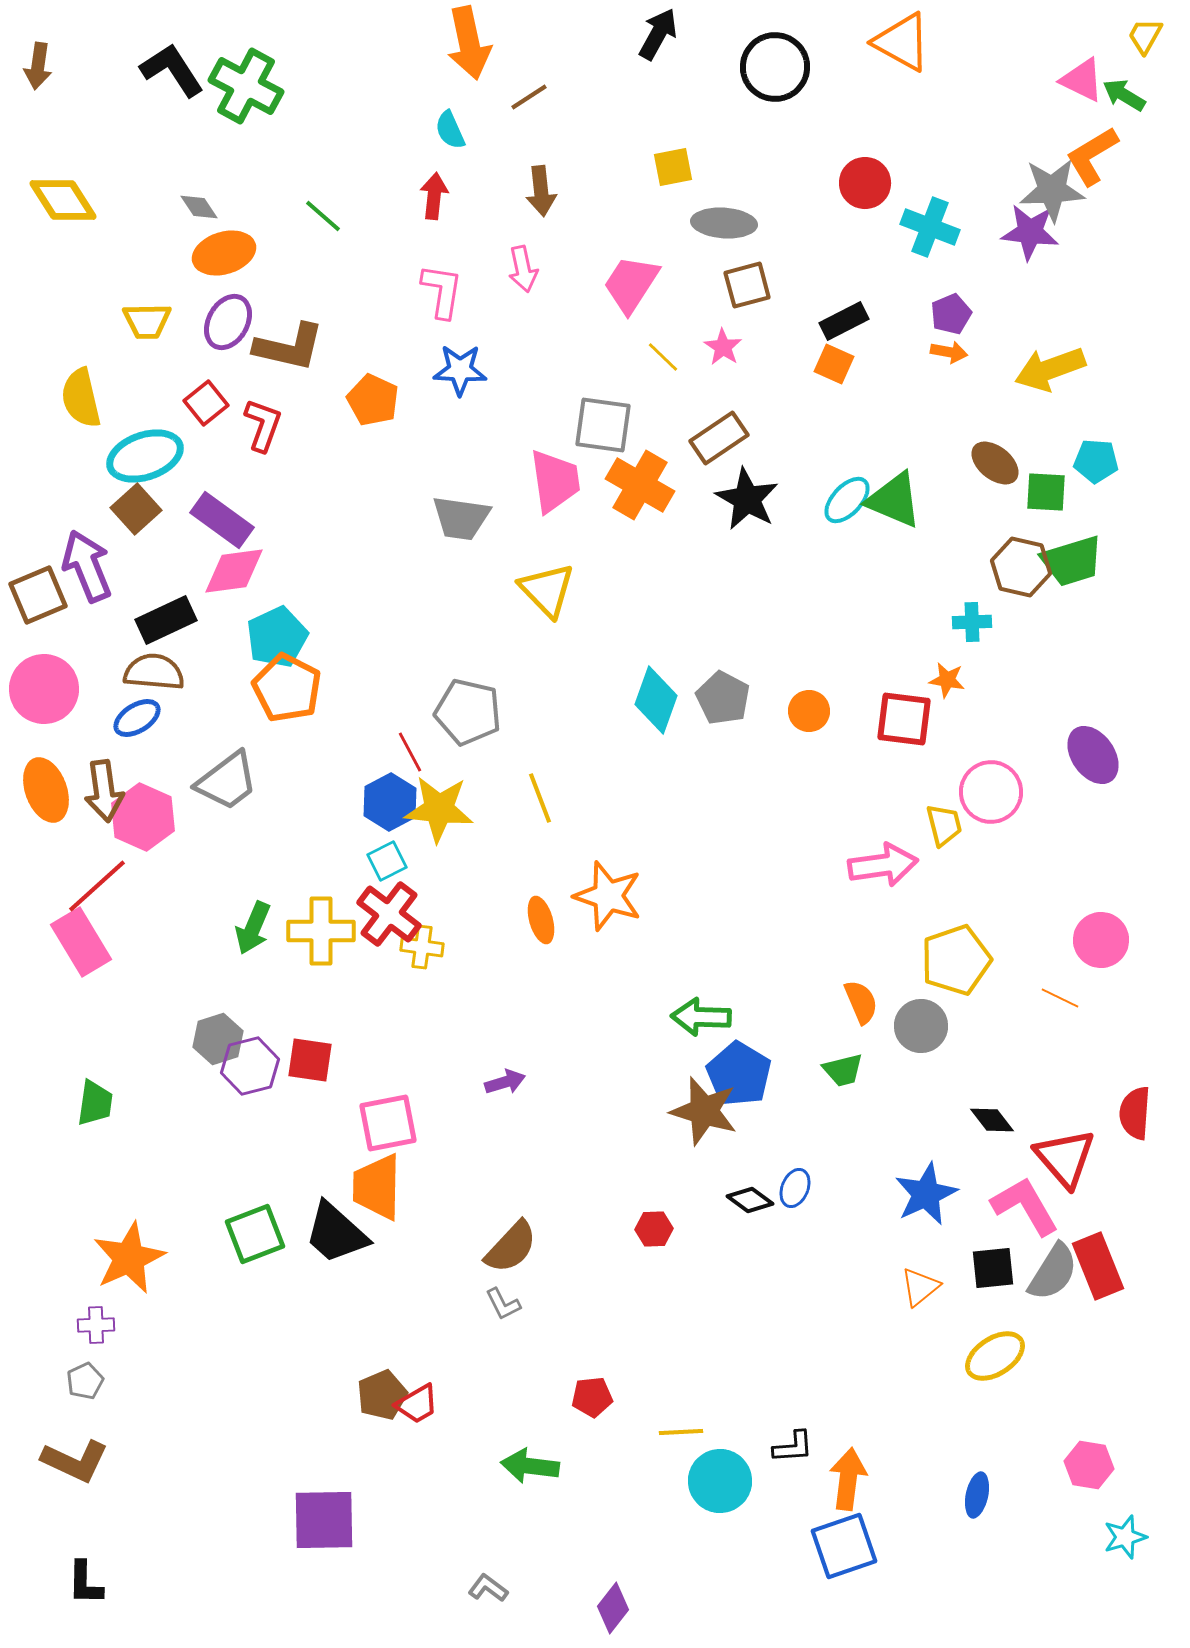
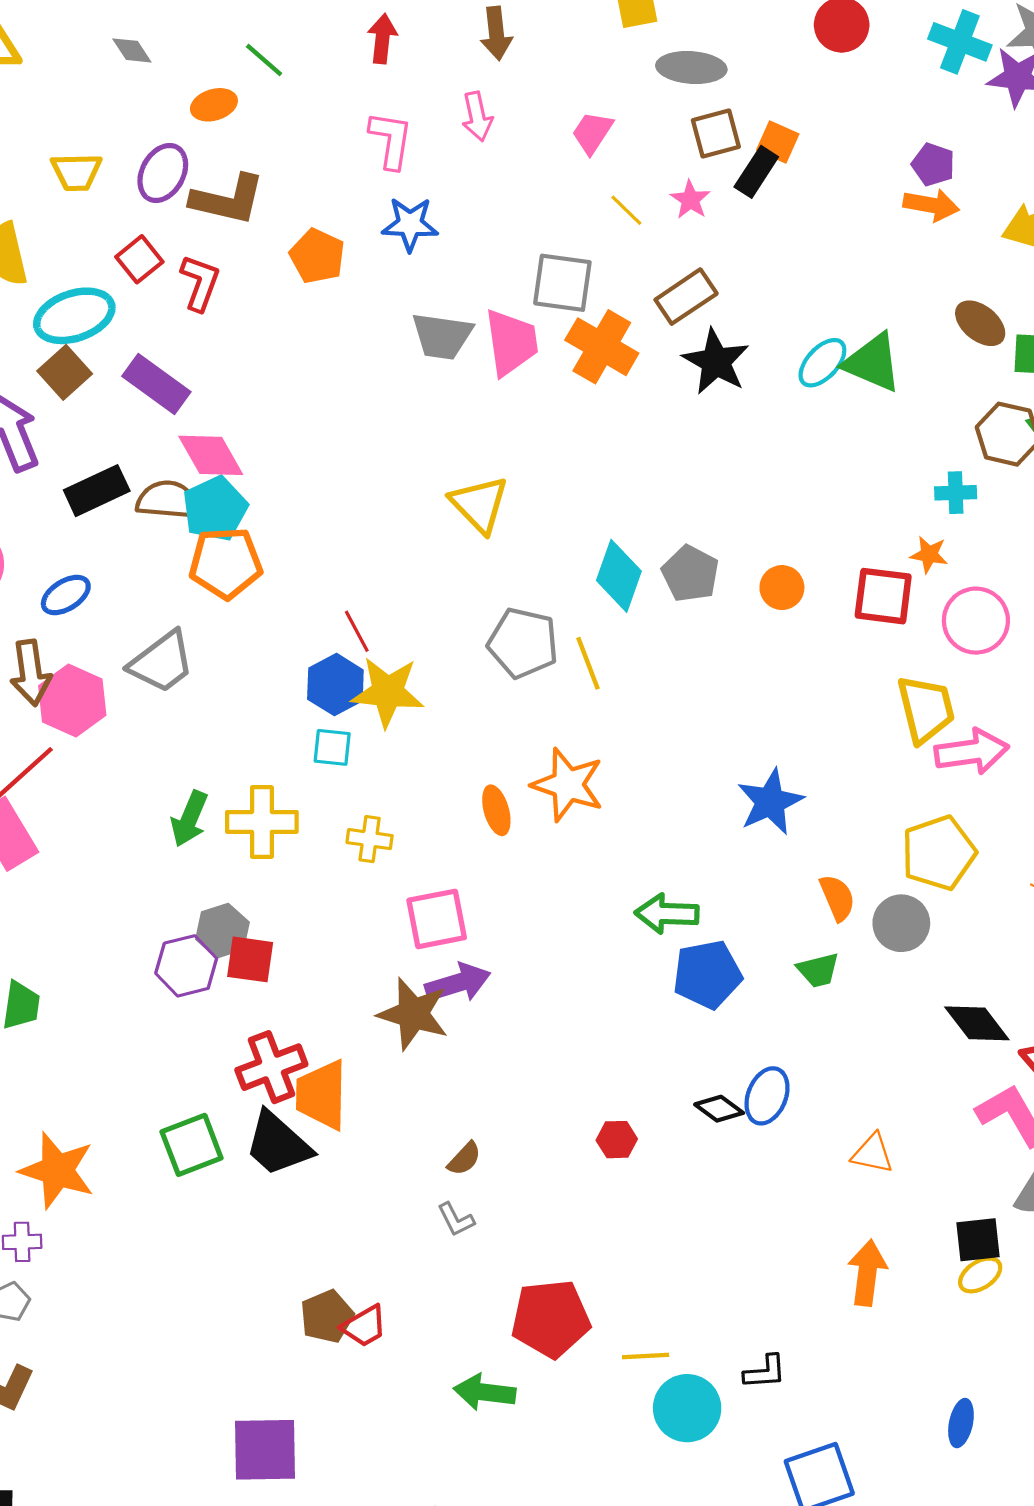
cyan cross: (930, 227) -> (960, 42), moved
orange ellipse: (224, 253) -> (214, 105), moved, size x0.7
pink trapezoid: (631, 284) -> (592, 132), size x0.7
purple pentagon: (951, 314) -> (933, 164), turned -30
black rectangle: (844, 321) -> (756, 172), moved, turned -30
orange arrow: (949, 352) -> (931, 205), size x1.4
orange square: (834, 364) -> (778, 142), moved
gray trapezoid: (461, 518) -> (442, 336), moved
pink diamond: (234, 571) -> (211, 455), moved, turned 68
yellow triangle: (547, 590) -> (479, 504), moved
brown semicircle: (154, 672) -> (168, 500), moved
orange pentagon: (287, 688) -> (226, 563), turned -30
gray pentagon: (468, 712) -> (523, 643), moved
pink circle: (991, 792) -> (976, 621), moved
yellow line: (540, 798) -> (588, 663), moved
yellow trapezoid: (944, 825) -> (926, 709), size x1.5
cyan square: (387, 861) -> (332, 747), turned 33
pink arrow: (883, 865) -> (972, 752), moved
red cross: (389, 914) -> (271, 1067), moved, turned 32
gray hexagon: (218, 1039) -> (222, 931), moved
blue pentagon: (739, 1074) -> (707, 974), turned 30
purple arrow: (505, 1082) -> (458, 983), size x1.5
brown star: (704, 1111) -> (413, 1014), moved
black diamond: (992, 1120) -> (977, 1023), size x1.4
pink square: (388, 1123) -> (437, 919), moved
blue ellipse: (795, 1188) -> (767, 1096), size x1.4
blue star: (926, 1194) -> (770, 802), moved
brown semicircle: (511, 1247) -> (464, 1159), size x0.6
orange star: (129, 1258) -> (57, 1170), turned -30
black square: (993, 1268) -> (978, 1240), moved
orange triangle: (920, 1287) -> (873, 1153), moved, turned 51
yellow ellipse: (995, 1356) -> (980, 1275), size x0.7
red pentagon: (592, 1397) -> (551, 1319), size x1.8
orange arrow: (848, 1479) -> (867, 1273), moved

